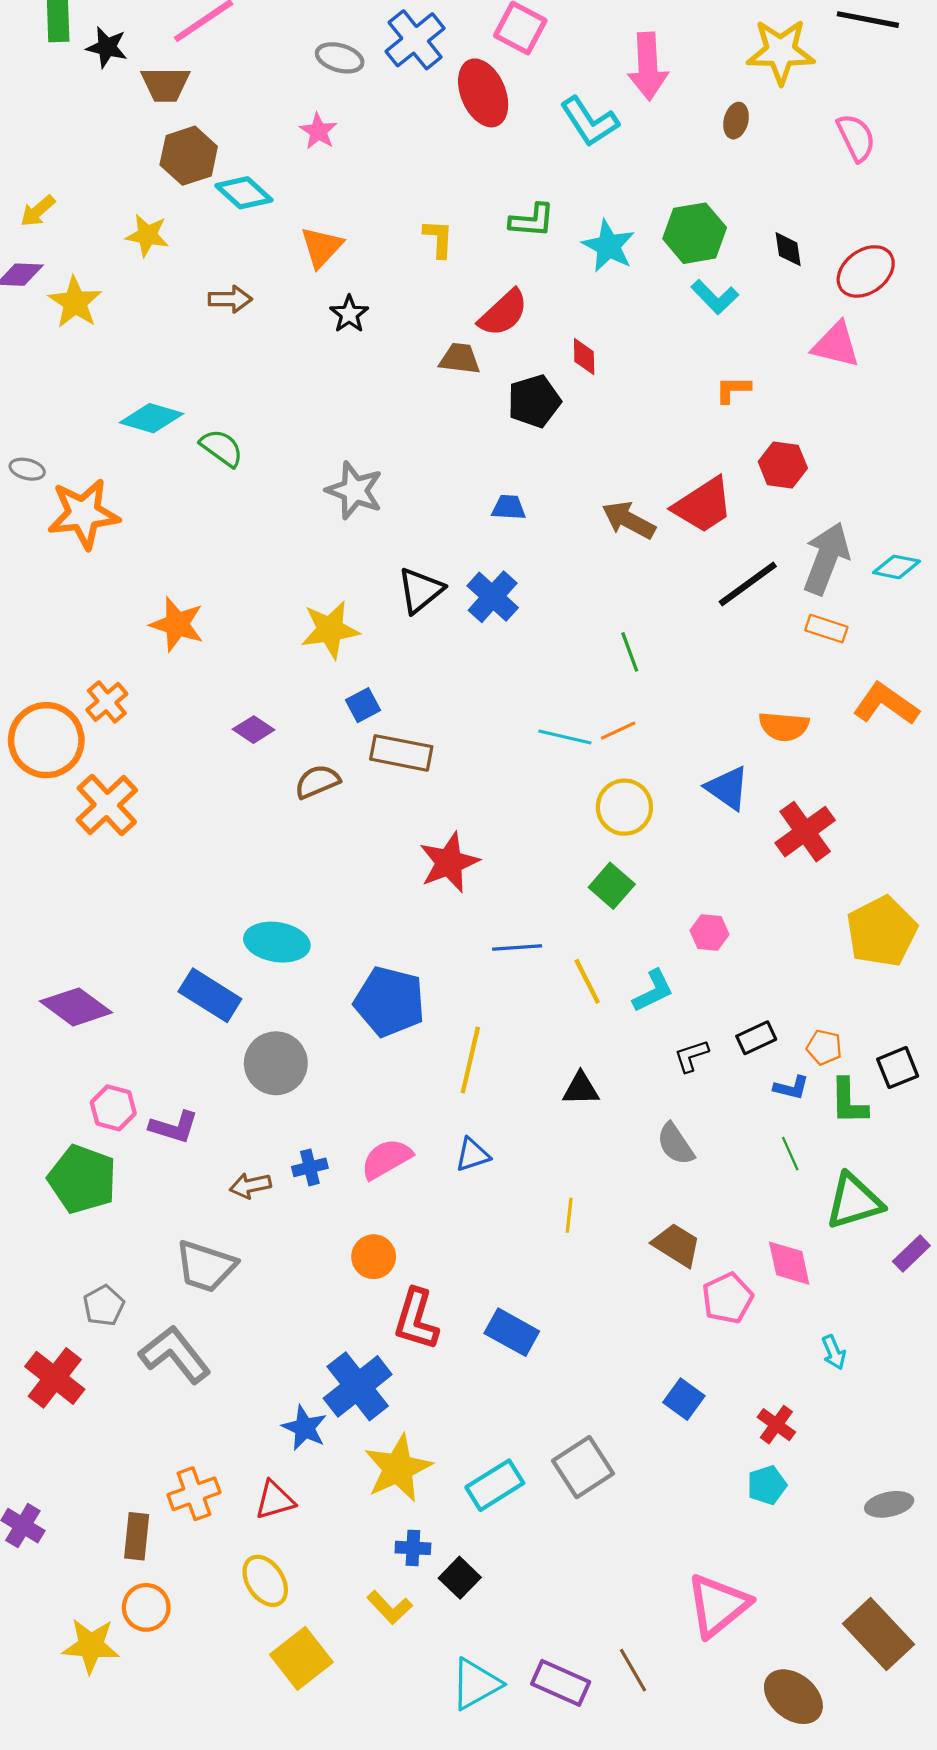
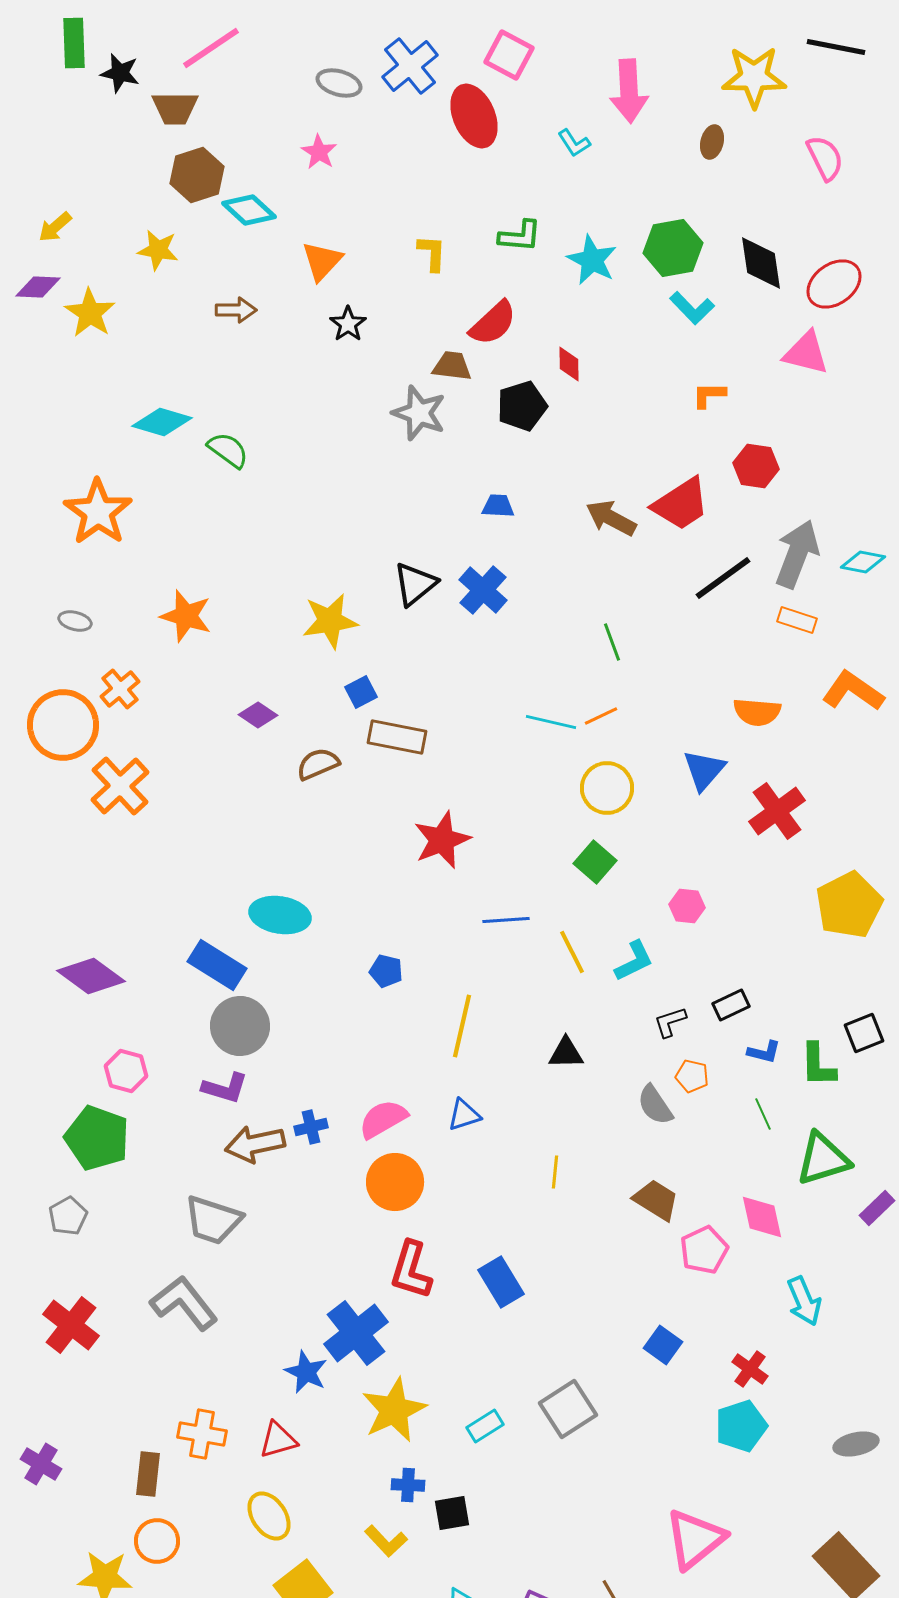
cyan L-shape: (589, 122) -> (574, 143), size x0.6
black diamond: (788, 249) -> (761, 263), size x1.6
gray ellipse: (27, 469) -> (75, 621), moved
gray star: (354, 490) -> (419, 413), moved
orange star: (83, 514) -> (98, 512), turned -30
blue triangle: (728, 788) -> (704, 770), turned 36
blue pentagon: (390, 1002) -> (386, 971), size x0.5
orange pentagon: (824, 1047) -> (692, 1076), moved
gray circle: (276, 1063) -> (240, 1026), moved
purple L-shape: (174, 1127) -> (225, 1088), moved
brown arrow: (250, 1185) -> (255, 1144), size x1.5
orange circle: (374, 1257) -> (395, 1182), moved, size x1.4
gray pentagon: (104, 1306) -> (68, 1216), moved
blue rectangle: (512, 1332) -> (501, 1282), turned 30
cyan arrow: (834, 1352) -> (804, 1301), size x1.5
cyan rectangle: (495, 1485) -> (485, 1426), size x0.7
cyan pentagon: (767, 1485) -> (741, 1426), size x1.4
orange cross: (194, 1494) -> (202, 1434), turned 30
black square: (460, 1578) -> (452, 1513), turned 36

